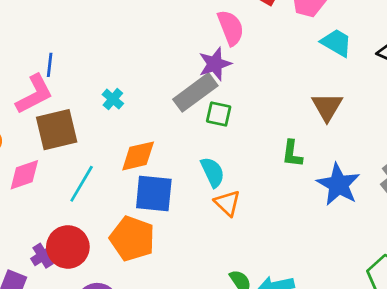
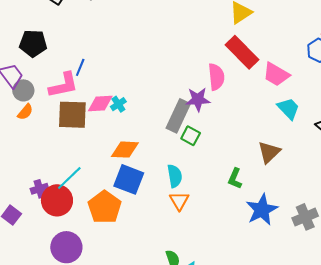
gray rectangle: (195, 92) -> (178, 116), turned -44
pink diamond: (24, 175) -> (100, 104), moved
cyan line: (82, 184) -> (69, 178), moved
purple cross: (43, 256) -> (39, 189), moved

